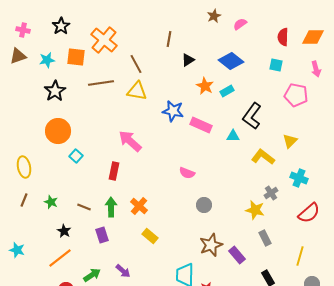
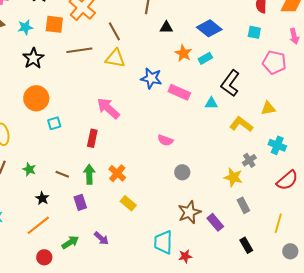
black triangle: (188, 60) -> (166, 27), turned 32
yellow triangle: (290, 141) -> (268, 108), turned 35
cyan square: (76, 156) -> (54, 123), turned 32

